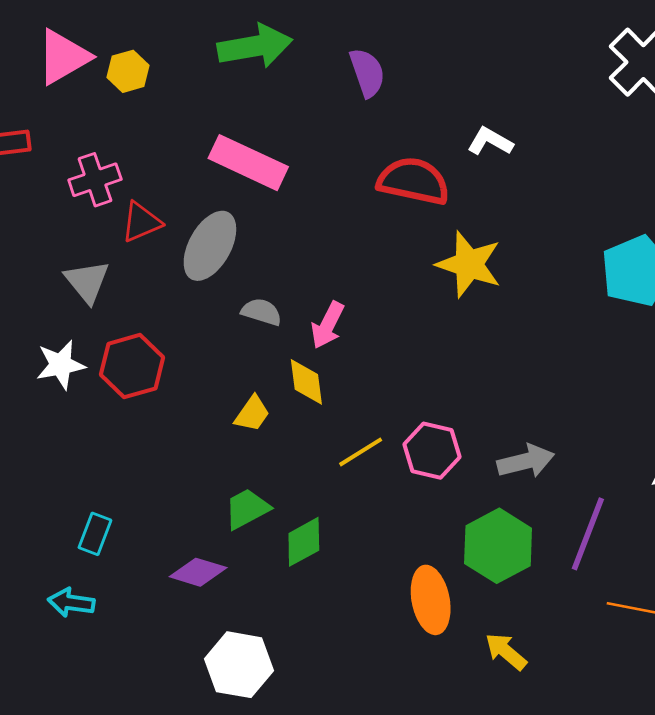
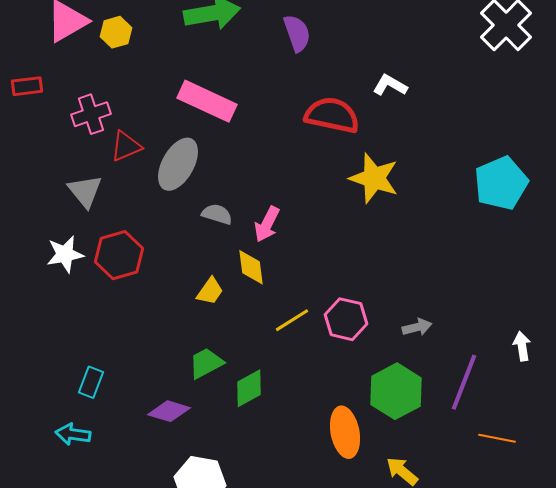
gray arrow: (526, 461) -> (417, 327), size x0.7

